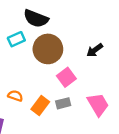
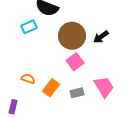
brown circle: (48, 49) -> (72, 36), moved
gray rectangle: (63, 103) -> (77, 93), moved

